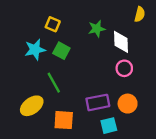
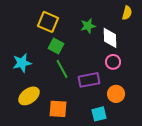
yellow square: (53, 24) -> (48, 22), size x1.5
cyan star: (35, 50) -> (22, 63), moved
green line: (54, 83) -> (62, 69), moved
purple rectangle: (98, 102) -> (89, 80), moved

